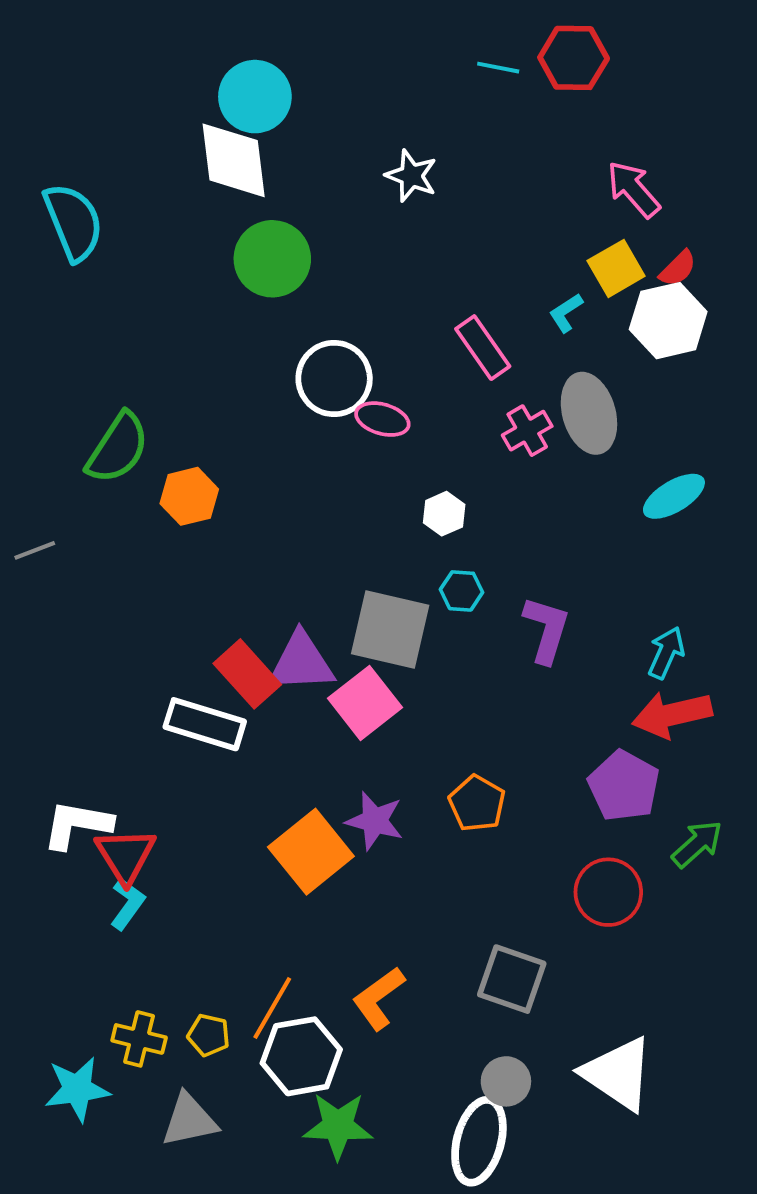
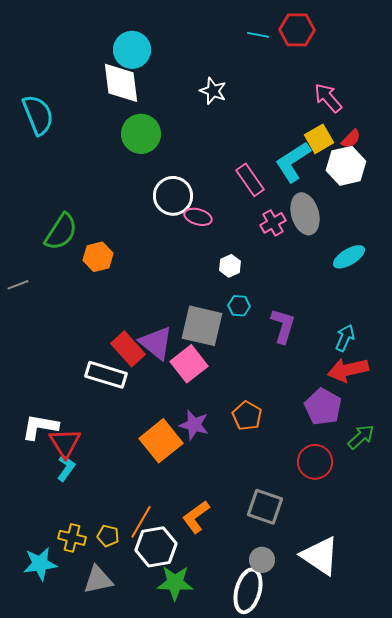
cyan L-shape: (566, 313) -> (293, 162), size x2.0
purple triangle: (301, 662) -> (156, 343), turned 42

